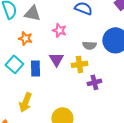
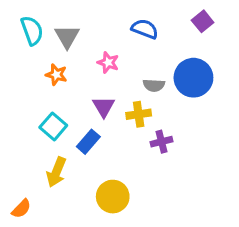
gray triangle: (32, 13) -> (67, 37), turned 48
cyan square: (14, 64) -> (53, 126), moved
blue rectangle: (35, 68) -> (88, 142), moved, turned 42

